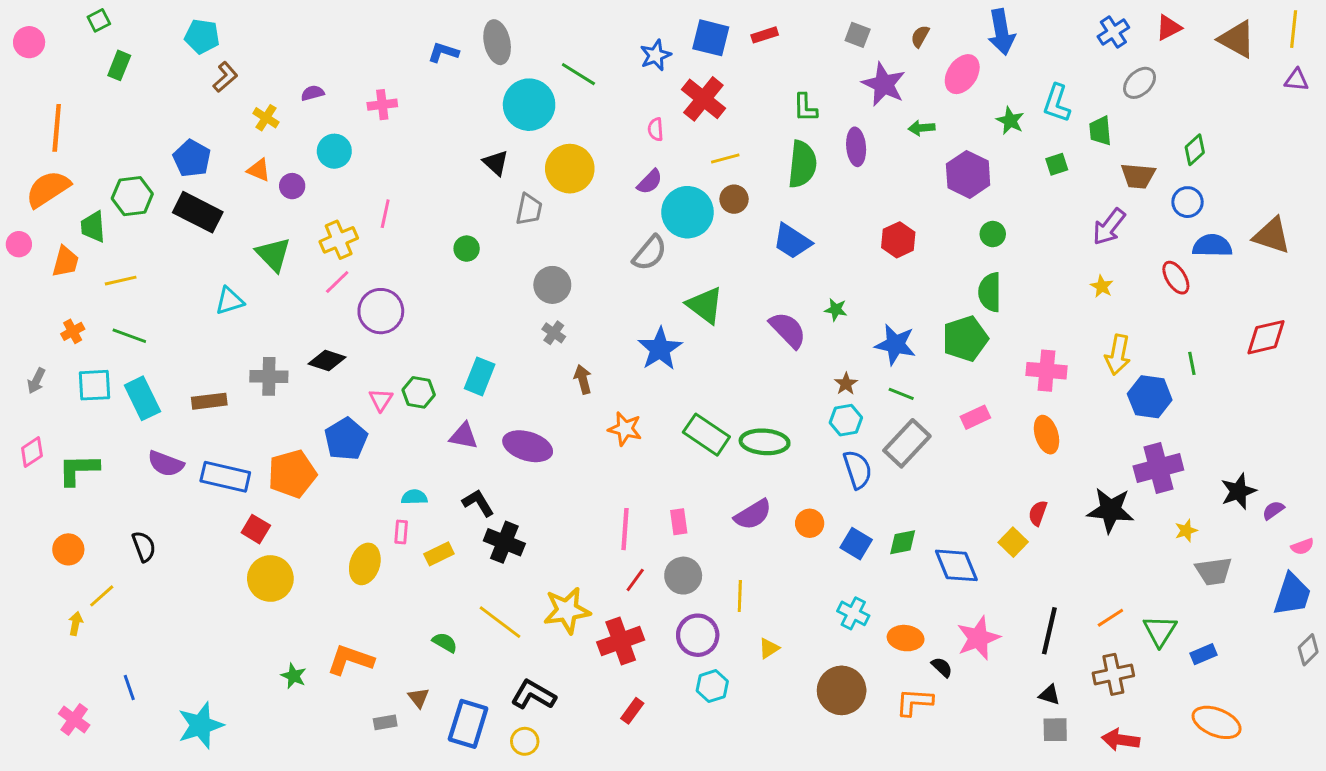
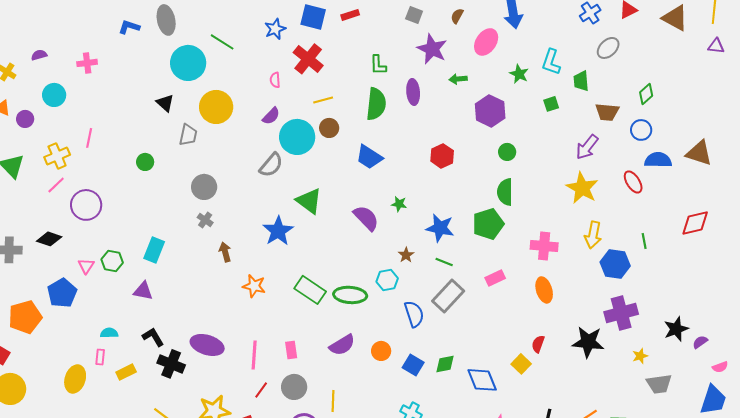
yellow star: (1102, 286) -> (582, 188), size x2.0
cyan hexagon: (846, 420) -> (387, 280), moved
purple ellipse: (528, 446) -> (207, 345), moved

